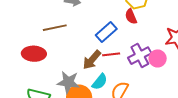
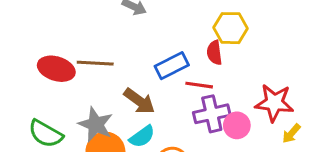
brown line: (55, 28) -> (95, 63), moved
red line: (111, 54) -> (199, 85), moved
brown arrow: (92, 60) -> (139, 101), turned -110

